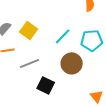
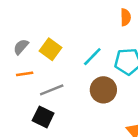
black square: (46, 85) -> (43, 117), moved

